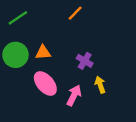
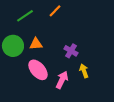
orange line: (75, 13) -> (55, 11), moved
green line: (18, 18) -> (25, 16), moved

